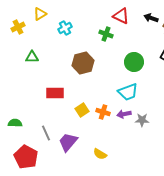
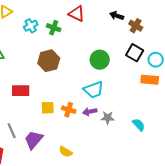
red triangle: (121, 16) -> (77, 14), moved
green cross: (106, 34) -> (54, 28), moved
yellow square: (82, 110) -> (48, 108), turned 32

